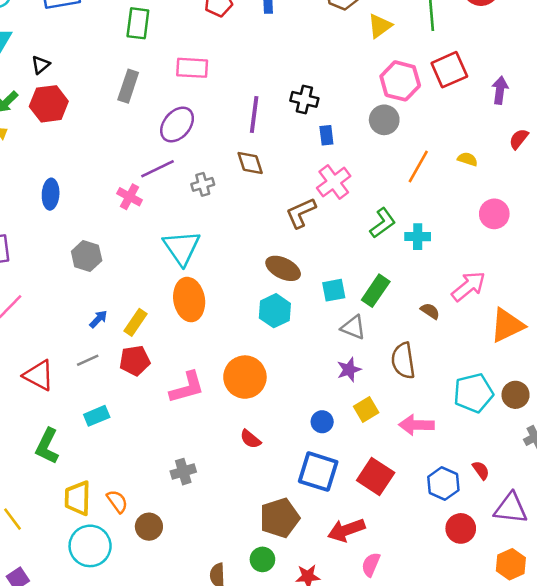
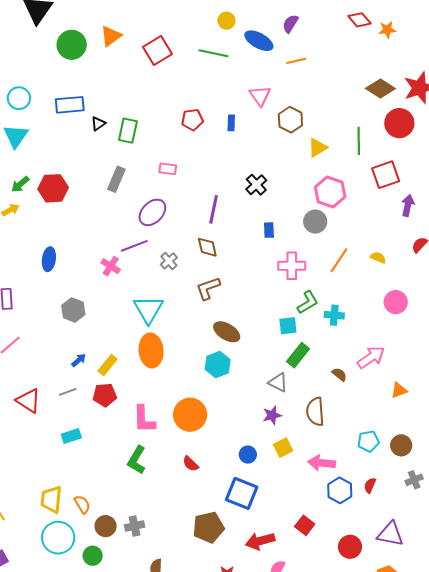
black triangle: (41, 65) -> (98, 124), moved
pink rectangle: (192, 68) -> (168, 169), size x0.7
red square: (449, 70) -> (386, 175), moved
black cross: (304, 99) -> (256, 185), moved, turned 30
pink cross: (334, 182) -> (292, 266), moved, turned 32
gray cross: (203, 184) -> (169, 261), turned -30
brown L-shape: (301, 213) -> (208, 288), moved
cyan square: (334, 290) -> (288, 326), moved
orange triangle: (507, 325) -> (399, 390), size x0.6
pink L-shape: (187, 387) -> (144, 419), turned 100
cyan pentagon: (473, 393) -> (368, 441), size x0.7
green L-shape: (47, 446) -> (137, 460), moved
red semicircle: (481, 470) -> (370, 485), moved, turned -126
gray cross: (183, 472) -> (135, 526), moved
red square: (376, 476) -> (305, 525), moved, size x0.7
blue hexagon: (443, 483) -> (340, 490), moved
green circle: (262, 559) -> (93, 556), moved

